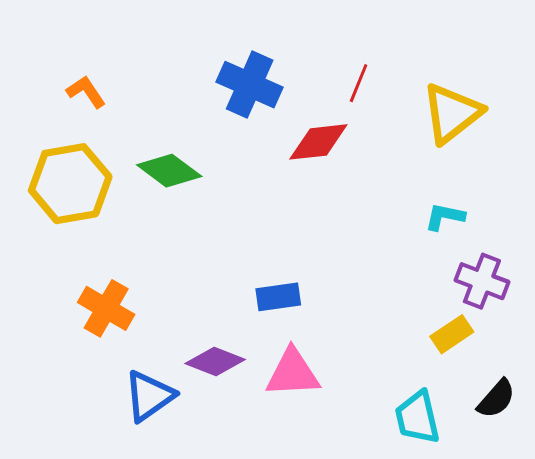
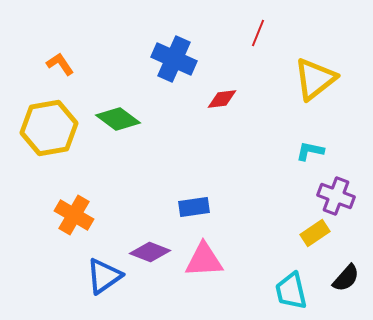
red line: (359, 83) -> (258, 33), moved
red diamond: (318, 142) -> (222, 99), size x0.7

